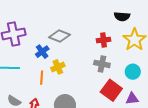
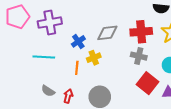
gray diamond: (60, 36) -> (107, 33), moved, turned -30
red cross: (103, 40) -> (141, 32), size x1.5

